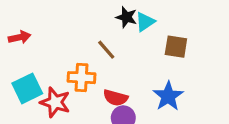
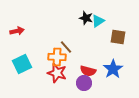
brown line: (106, 50) -> (66, 47), moved
red semicircle: (116, 98) -> (88, 71), moved
red star: (55, 102) -> (57, 73), moved

